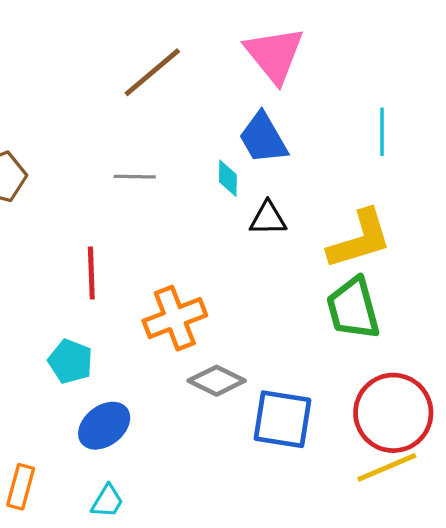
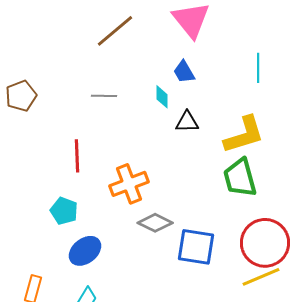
blue trapezoid: (263, 138) -> (184, 72), size x0.7

